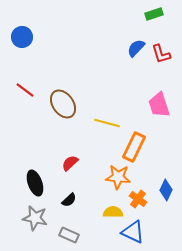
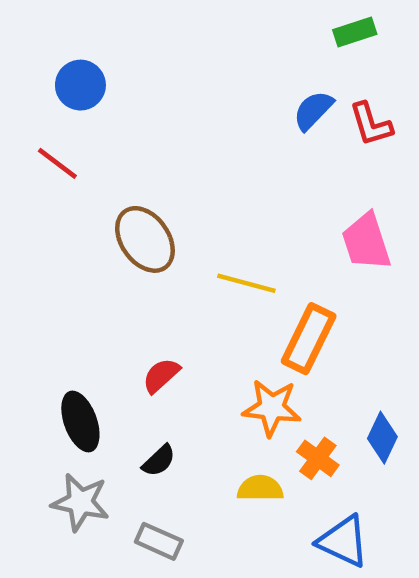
blue circle: (22, 37) -> (80, 85), moved
red line: (25, 90) -> (57, 163), moved
blue triangle: (133, 232) -> (343, 541), moved

